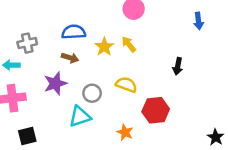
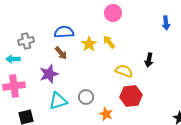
brown arrow: (70, 58) -> (61, 53), turned 32
yellow semicircle: (126, 85) -> (124, 71), moved
gray circle: (92, 93) -> (86, 97), moved
cyan triangle: (80, 116) -> (58, 101), moved

